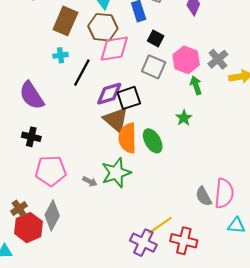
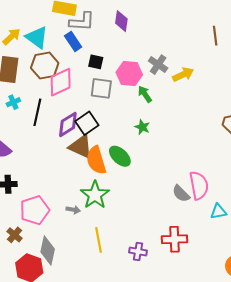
brown cross: (19, 208) -> (15, 235), moved
yellow line: (160, 225) -> (99, 240), moved, turned -50
purple cross: (143, 243) -> (138, 252), size x0.7

